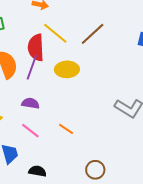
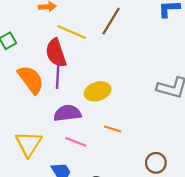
yellow ellipse: (67, 69) -> (98, 91), moved
purple semicircle: (30, 103) -> (67, 113), size x1.4

